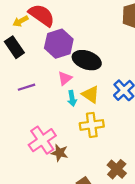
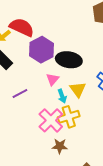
yellow triangle: (91, 94) -> (78, 89), turned 30
yellow cross: (92, 125) -> (69, 117), moved
pink cross: (42, 140) -> (51, 120), moved

